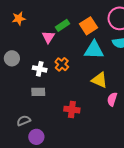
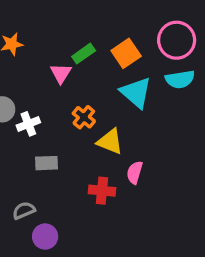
cyan triangle: (94, 50) -> (136, 93), turned 40
white cross: (40, 69) -> (28, 124), moved, turned -32
yellow triangle: (99, 80) -> (110, 142), moved
pink semicircle: (112, 99) -> (135, 173), moved

